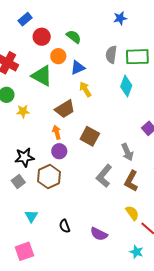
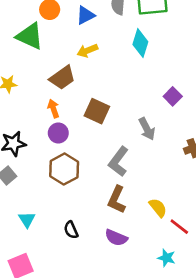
blue triangle: (78, 68) -> (86, 15), moved
yellow arrow: (85, 89) -> (87, 51), turned -77
brown hexagon: (49, 177) -> (64, 169), moved
brown L-shape: (131, 181) -> (117, 200), moved

